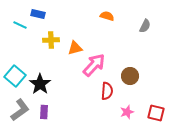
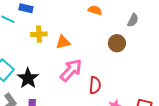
pink arrow: (94, 65) -> (71, 70), moved
brown circle: (130, 76) -> (117, 43), moved

